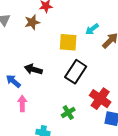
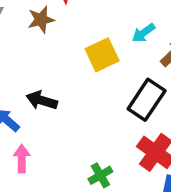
yellow square: (68, 42) -> (102, 55), turned -30
black rectangle: (76, 72) -> (147, 100), moved

